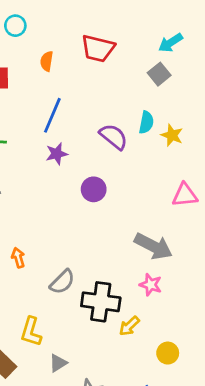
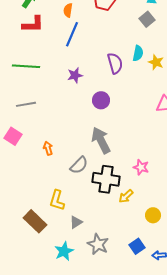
blue line: (52, 115) -> (72, 34), moved
purple semicircle: (114, 137) -> (115, 63), turned 35
gray arrow: (153, 246) -> (101, 140), moved, turned -144

